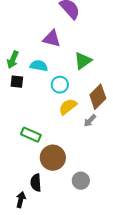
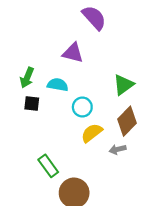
green triangle: (83, 61) -> (124, 85), moved
gray arrow: (90, 121) -> (118, 149), turned 32
green rectangle: (31, 135) -> (48, 166), turned 30

